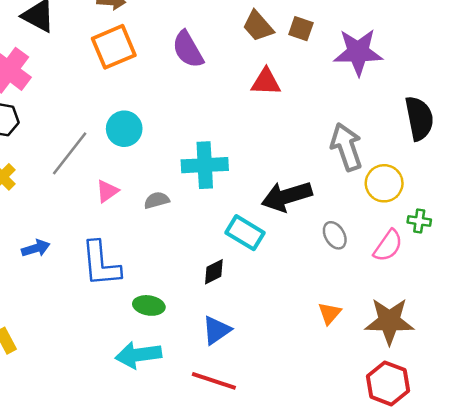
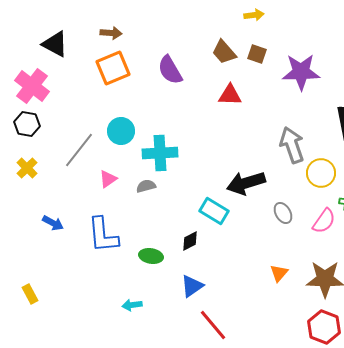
cyan cross: (205, 165) -> (160, 153), moved
blue arrow: (36, 248) -> (53, 223), turned 45
green ellipse: (149, 305) -> (151, 256), moved
cyan arrow: (138, 355) -> (132, 305), size x0.6
red line: (214, 381) -> (213, 325), moved, turned 32

